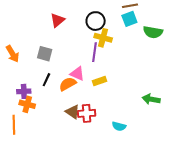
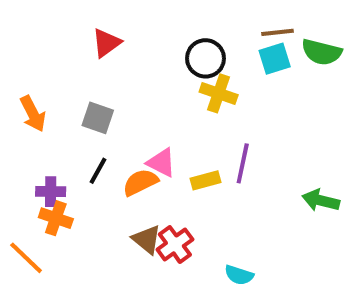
red triangle: (57, 20) -> (106, 43), moved
green semicircle: (153, 32) -> (322, 52), moved
purple line: (95, 52) -> (243, 163), moved
green arrow: (151, 99) -> (321, 200), moved
red cross: (87, 113) -> (175, 244), turned -36
orange line: (14, 125) -> (26, 258), turned -48

